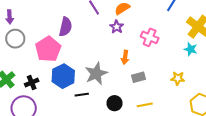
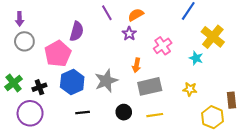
pink cross: (150, 37) -> (163, 46), turned 30
cyan star: (191, 49) -> (196, 58), moved
gray rectangle: (139, 77) -> (150, 86), size x1.6
black line: (82, 95) -> (83, 112), moved

